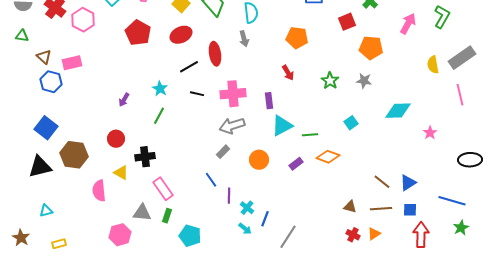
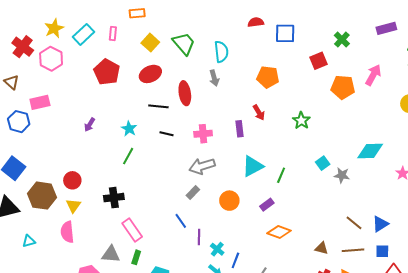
pink arrow: (408, 24) -> (373, 75), moved
brown triangle: (44, 57) -> (12, 82), moved
black line: (189, 67) -> (158, 106), turned 36
gray star: (364, 81) -> (342, 175), moved
pink cross: (233, 94) -> (203, 134), size x0.7
purple arrow: (124, 100) -> (90, 125), moved
purple rectangle: (269, 101) -> (240, 129), moved
green line: (310, 135) -> (281, 175), turned -63
red circle: (116, 139) -> (72, 180), moved
orange diamond: (328, 157) -> (279, 232), moved
yellow triangle: (121, 173) -> (73, 206), moved, turned 35
cyan triangle: (46, 211) -> (29, 241), moved

